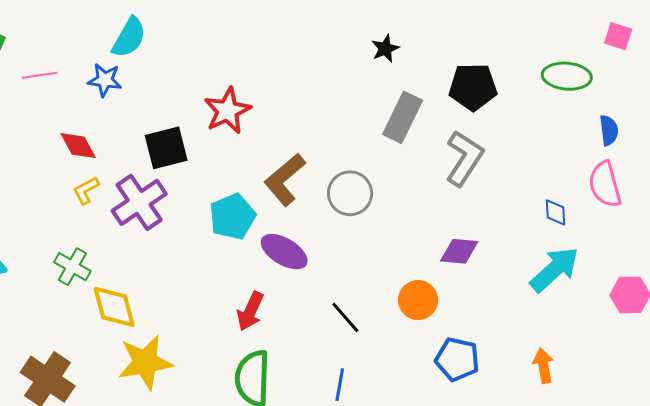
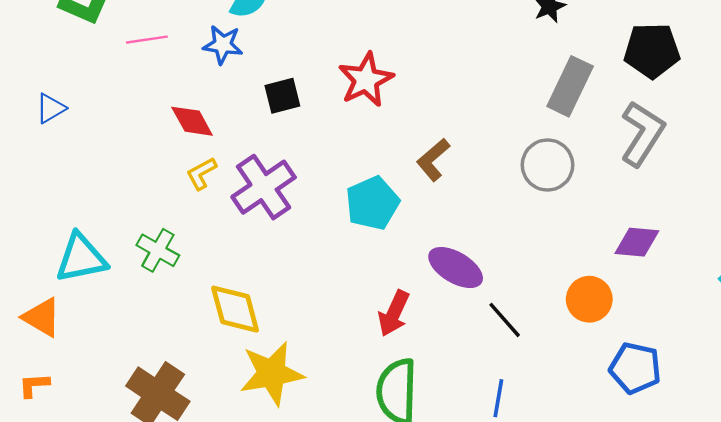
black square: (166, 148) -> (282, 96), moved, size x0.7
brown L-shape: (285, 180) -> (433, 160), size x0.7
gray circle: (350, 193) -> (547, 165), moved
purple ellipse: (284, 252) -> (456, 268), moved
green cross: (72, 267) -> (158, 250), moved

